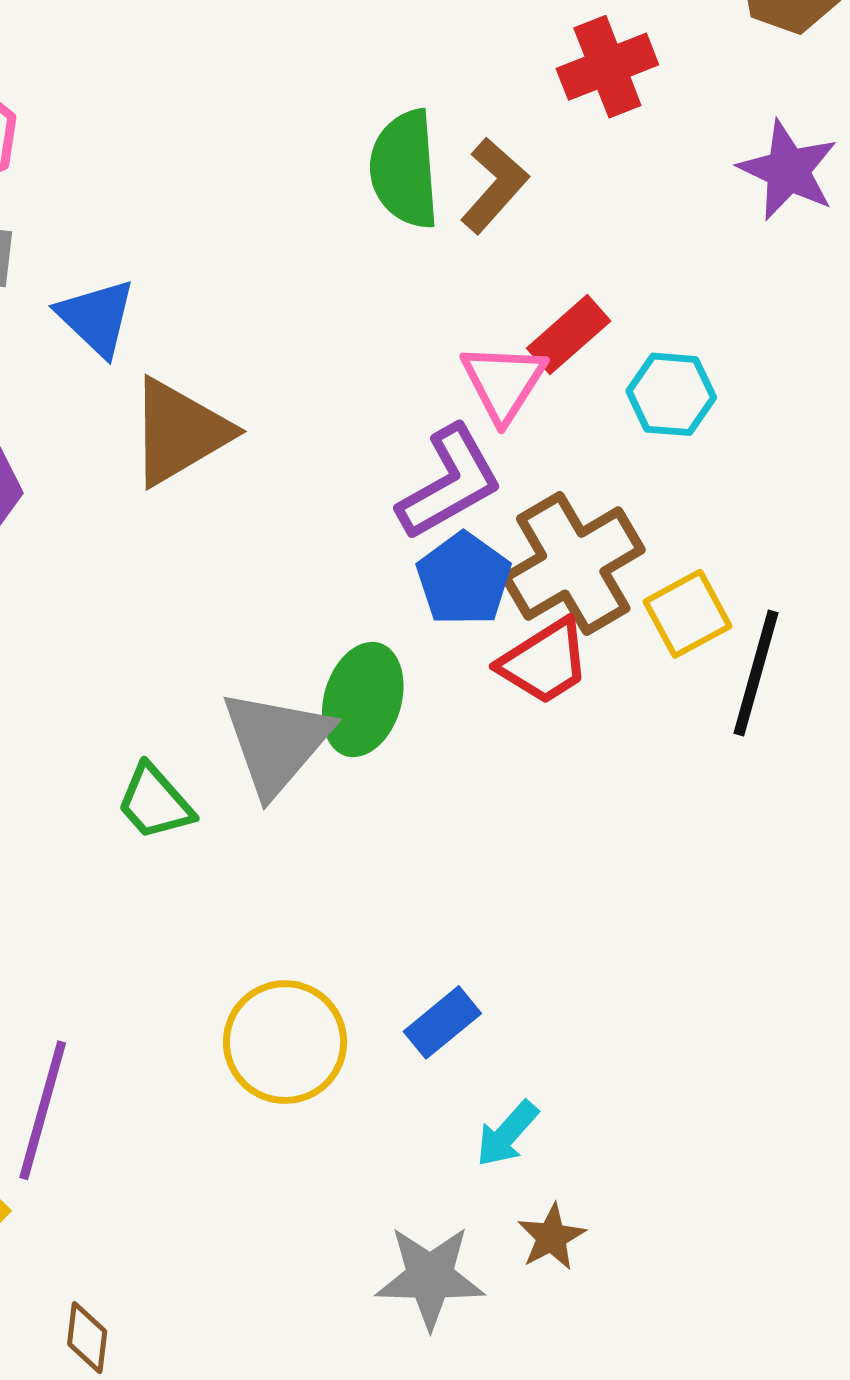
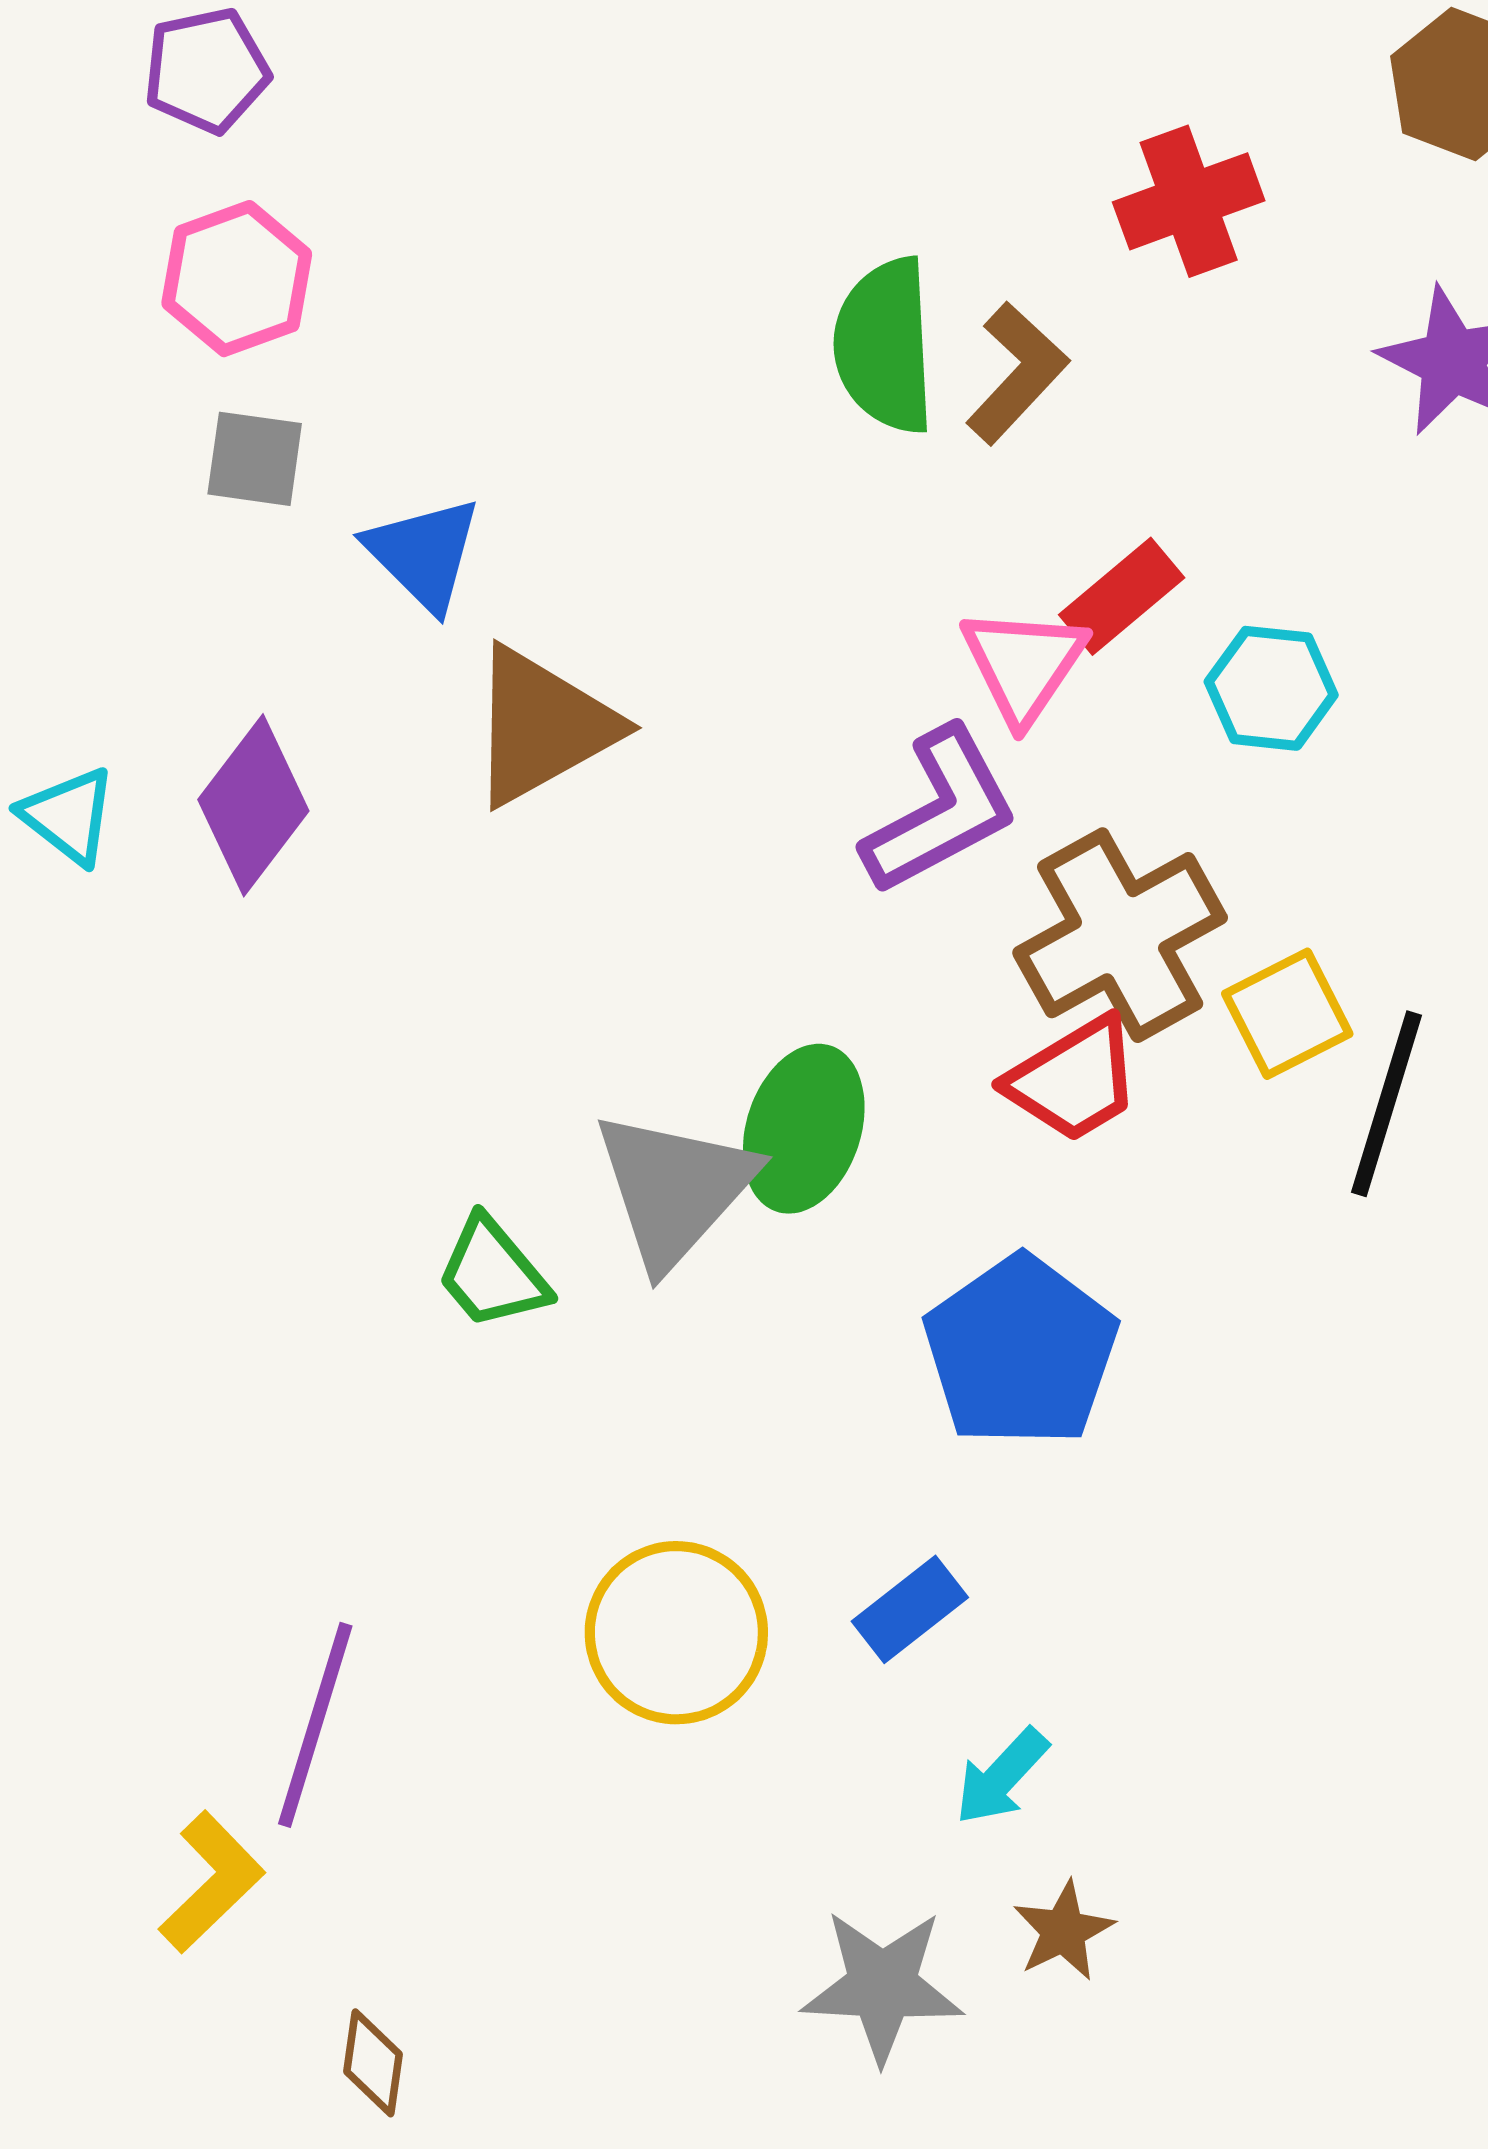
blue pentagon: (464, 579) -> (1021, 1351), moved, size x1.4

